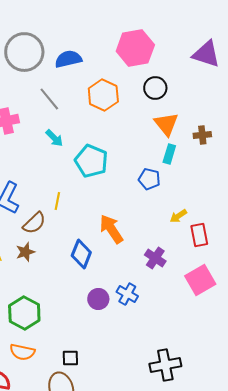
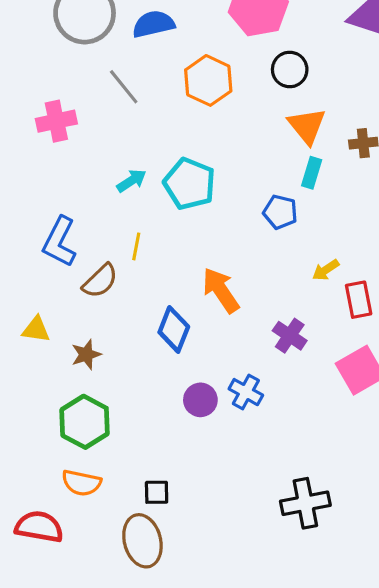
cyan arrow: (54, 138) -> (132, 181), moved, turned -78
brown star: (25, 252) -> (86, 354), moved

